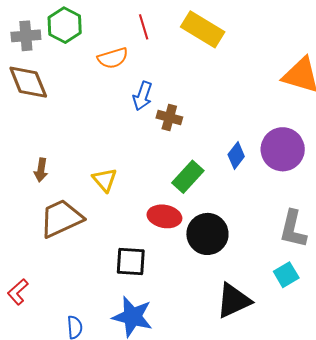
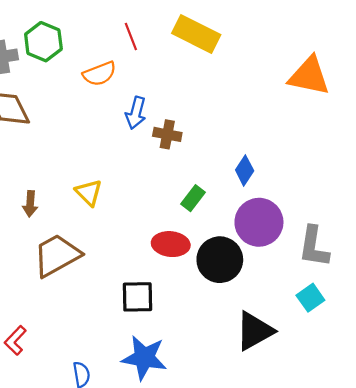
purple circle: (283, 149) -> (259, 222), moved
green rectangle: (188, 177) -> (193, 198), size x0.7
yellow triangle: (105, 180) -> (89, 193), moved

